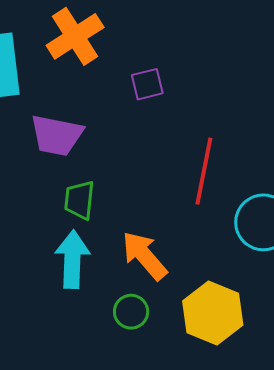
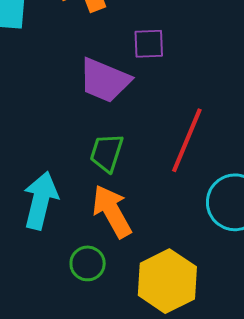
purple trapezoid: (57, 135) -> (105, 80), moved
green trapezoid: (79, 200) -> (107, 153), moved

